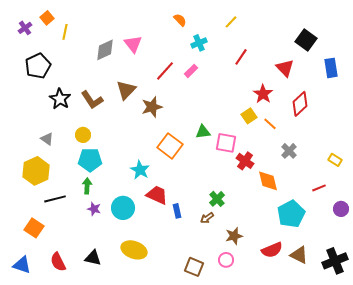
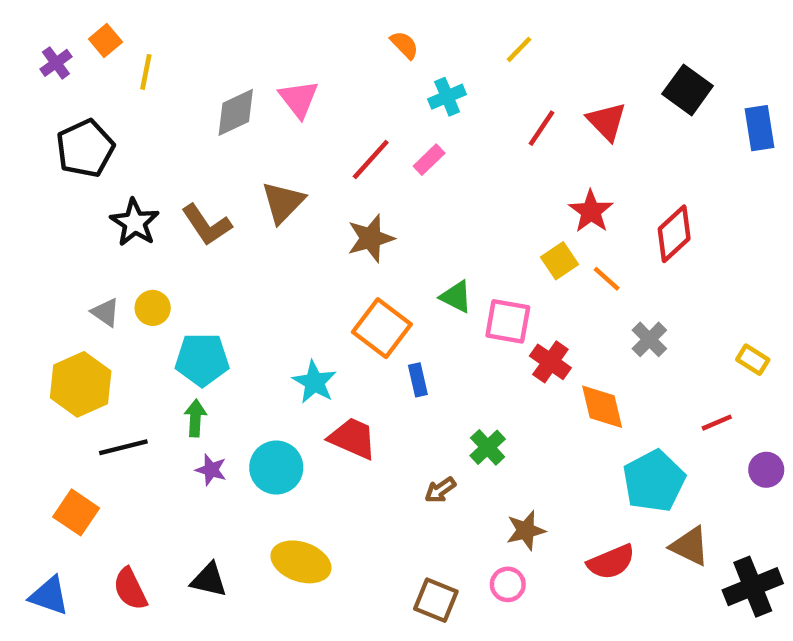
red triangle: (285, 68) -> (607, 121), moved
blue rectangle: (331, 68) -> (760, 128), moved
brown star: (152, 107) -> (371, 238), moved
green triangle: (203, 132) -> (456, 297), turned 35
yellow circle: (83, 135) -> (153, 308), moved
blue rectangle: (177, 211) -> (418, 380), moved
brown arrow: (207, 218) -> (440, 490), moved
brown triangle: (299, 255) -> (690, 546), moved

